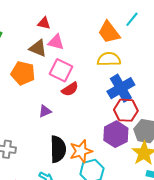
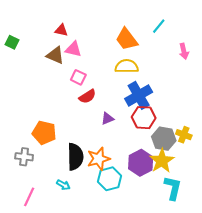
cyan line: (132, 19) -> (159, 26), moved
pink square: (61, 70) -> (78, 77), size x0.7
orange pentagon: (23, 73) -> (44, 133), moved
purple triangle: (45, 111) -> (108, 119), moved
purple hexagon: (116, 134) -> (141, 163), moved

